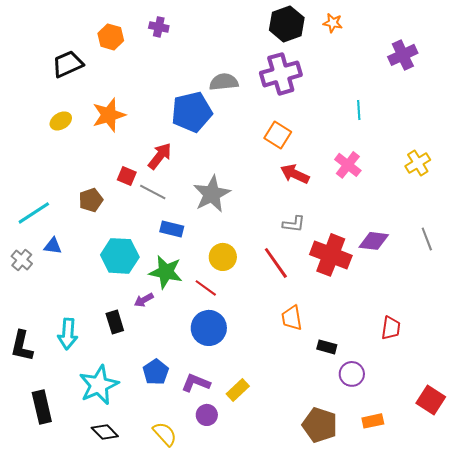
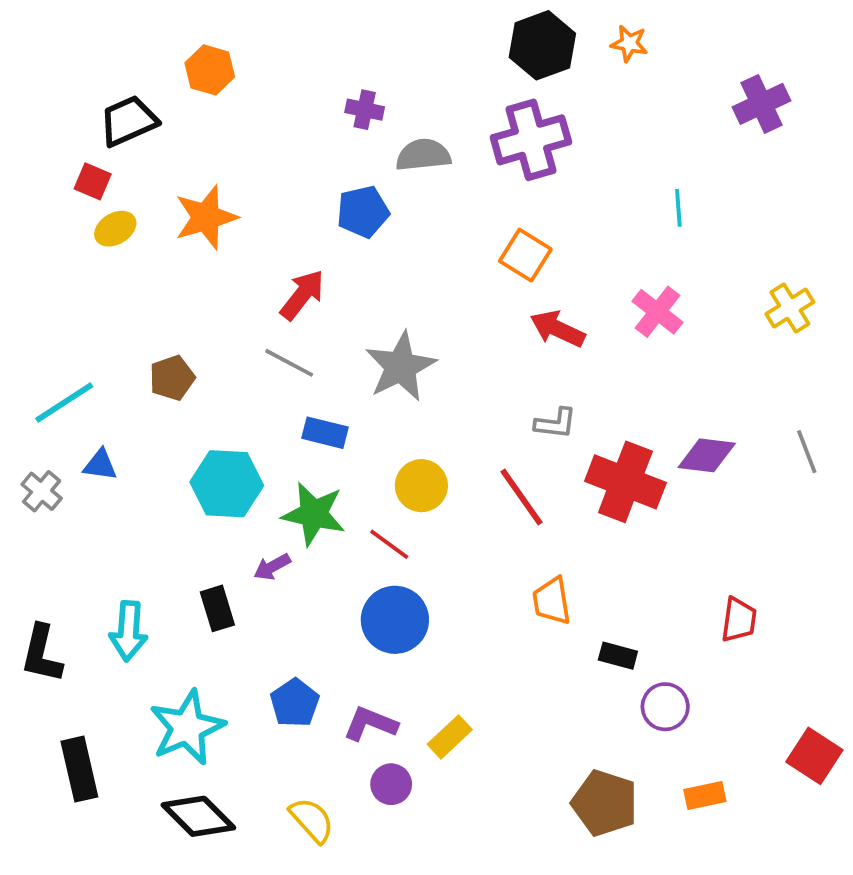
purple cross: (159, 27) -> (365, 110), moved
blue pentagon: (192, 112) -> (363, 212), size x0.7
red square: (127, 176) -> (93, 181), moved
black diamond: (105, 432) -> (198, 816), size x1.4

